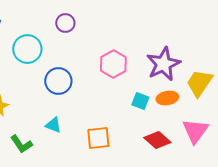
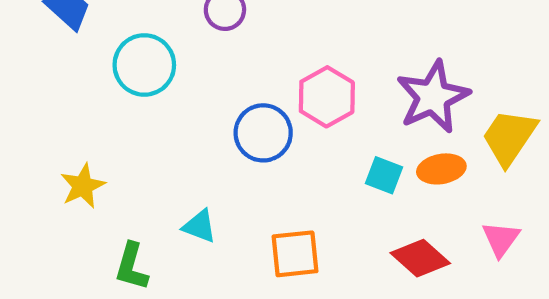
blue circle: (58, 81) -> (263, 133), moved
pink triangle: (195, 131) -> (501, 239), size x0.7
green L-shape: (21, 144) -> (132, 267), turned 50

